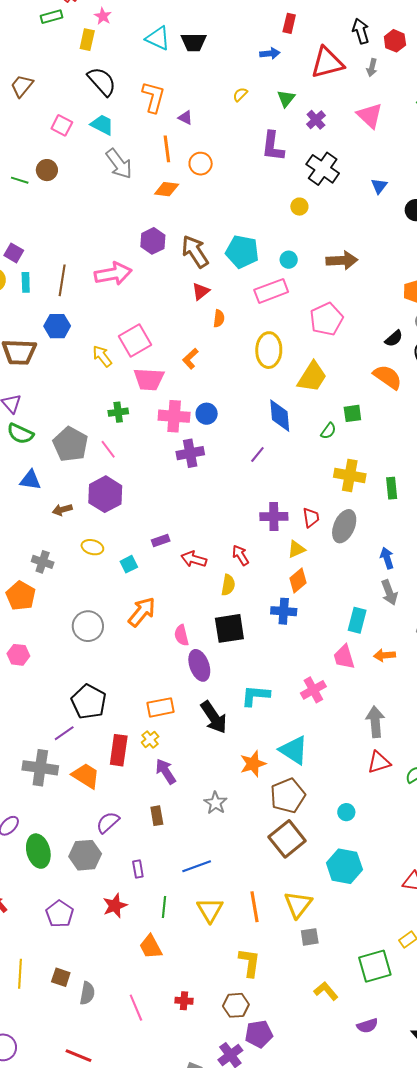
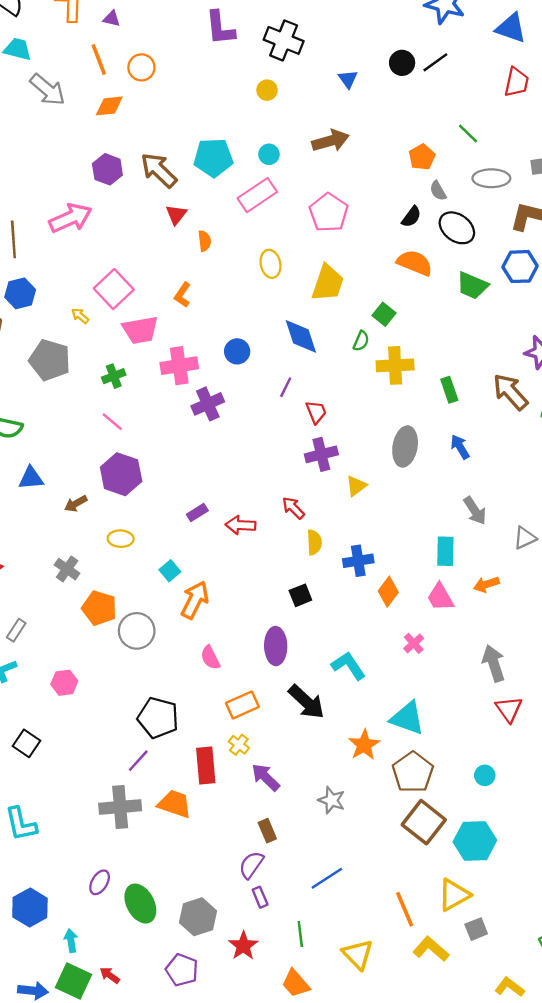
blue triangle: (379, 186) -> (348, 79), moved
yellow ellipse: (269, 350) -> (270, 264), size x0.7
yellow arrow: (102, 356) -> (80, 316), size x0.7
green square: (352, 413) -> (384, 314), turned -30
blue circle: (207, 414) -> (237, 351), moved
gray pentagon: (70, 444) -> (50, 360), moved
yellow cross: (350, 476) -> (395, 365), moved
red trapezoid: (311, 518) -> (316, 412), moved
blue arrow: (387, 558) -> (460, 447), moved
gray cross: (43, 562) -> (67, 569), turned 30
cyan square: (129, 564) -> (170, 571), moved
orange diamond: (298, 581) -> (388, 592), moved
yellow semicircle: (228, 585) -> (314, 542), moved
orange pentagon: (21, 596) -> (99, 608), moved
black square: (229, 628) -> (300, 595), size x0.6
pink semicircle: (181, 635) -> (210, 658), moved
purple ellipse: (199, 665) -> (276, 646), turned 32
pink cross: (313, 690) -> (414, 643), size x0.7
cyan L-shape: (255, 696) -> (348, 666), turned 64
red triangle: (379, 762) -> (509, 709), turned -35
purple semicircle: (108, 822) -> (251, 865), moved
gray hexagon: (85, 855) -> (198, 917), moved
cyan hexagon: (344, 866) -> (475, 841), moved
yellow triangle: (298, 904) -> (454, 895), turned 36
yellow triangle: (210, 910) -> (358, 954), moved
yellow L-shape: (250, 963) -> (431, 949), moved, turned -44

